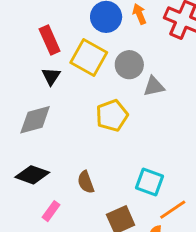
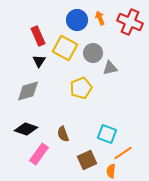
pink rectangle: (51, 211) -> (39, 154), size x1.5

